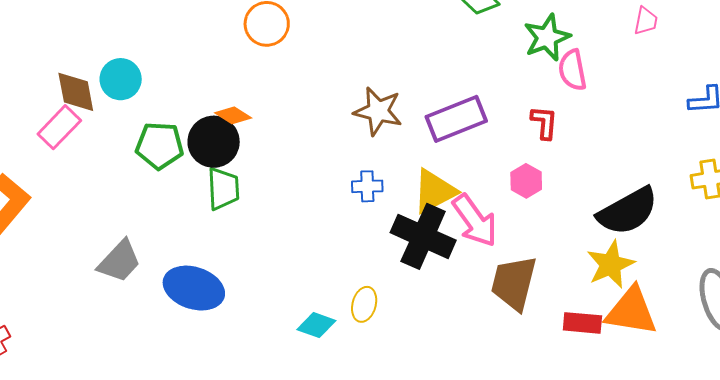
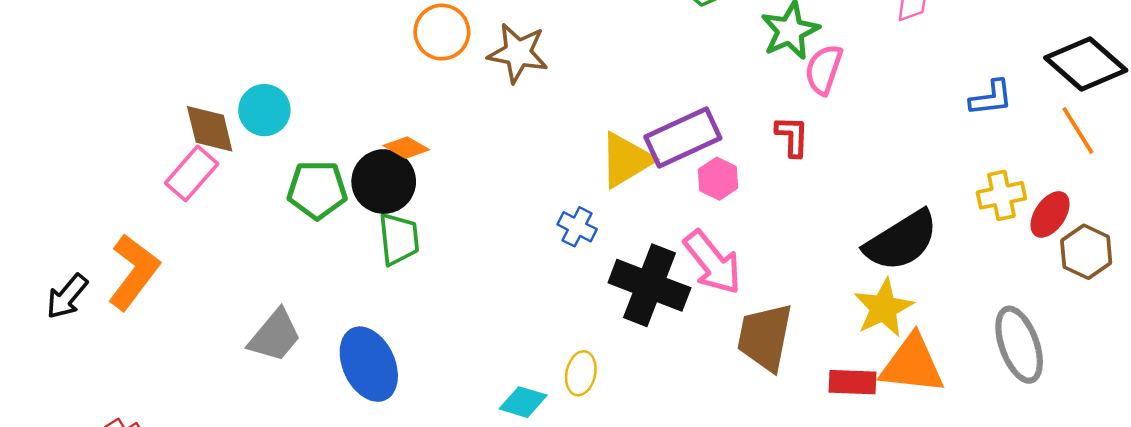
pink semicircle: (572, 70) -> (824, 69), turned 33
brown star: (378, 111) -> (518, 53), moved
pink hexagon: (526, 181) -> (718, 179), moved
blue cross: (367, 186) -> (577, 227), turned 32
yellow triangle: (434, 191) -> (626, 160), moved
blue ellipse: (194, 288) -> (369, 364), turned 50

